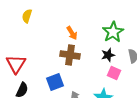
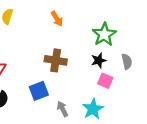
orange arrow: (72, 33) -> (57, 19), moved

